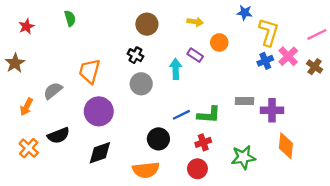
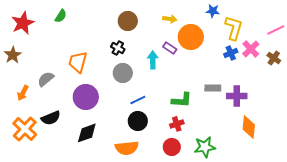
green semicircle: (70, 18) -> (61, 16), turned 48
red star: (26, 26) -> (23, 23), size x1.6
orange circle: (219, 42) -> (191, 37), size x1.6
blue line: (181, 115) -> (138, 100), moved
orange cross: (29, 148) -> (25, 129), size x1.4
green star: (243, 157) -> (205, 147), moved

